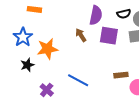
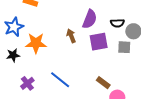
purple square: (109, 36) -> (99, 42), turned -30
brown rectangle: (121, 75) -> (103, 83), turned 32

